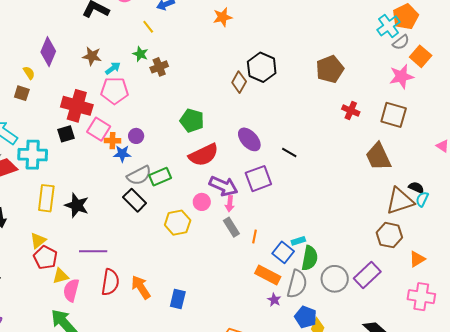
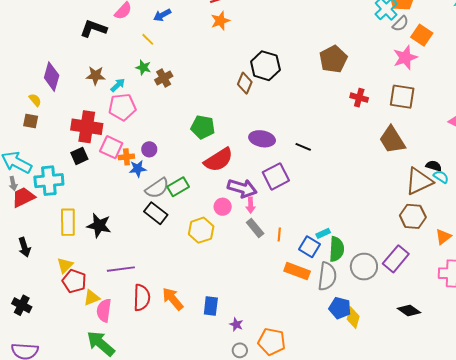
purple ellipse: (249, 139) -> (262, 139), turned -30
cyan semicircle: (422, 199) -> (441, 177), turned 105
purple star: (274, 300) -> (236, 324), moved

